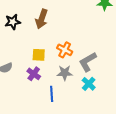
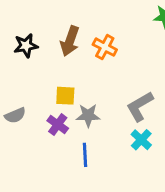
orange cross: (65, 50) -> (105, 47), moved
gray star: (65, 73) -> (88, 115), moved

